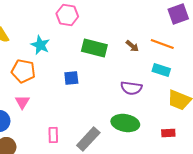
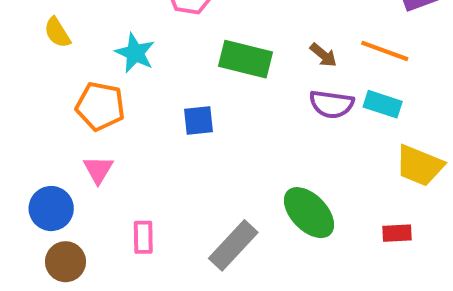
purple semicircle: (131, 88) -> (332, 104), moved
green ellipse: (125, 123) -> (309, 213), turned 36
pink rectangle: (53, 135) -> (143, 237), moved

